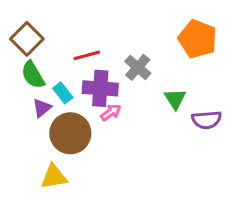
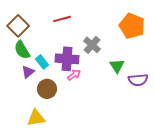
red line: (87, 55) -> (62, 19), moved
brown circle: (70, 133) -> (47, 89), size x0.7

